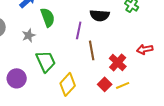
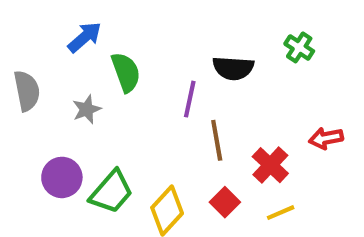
green trapezoid: (46, 61) -> (111, 192), moved, turned 65
purple circle: (17, 78) -> (62, 177), moved
red square: (105, 84) -> (225, 202), moved

